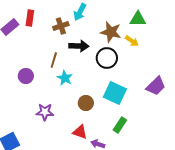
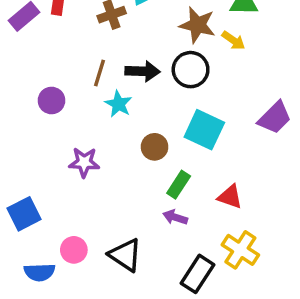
black arrow: (79, 46) -> (142, 71), moved
green rectangle: (120, 125) -> (179, 185), moved
red triangle: (80, 132) -> (230, 197), moved

